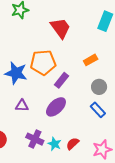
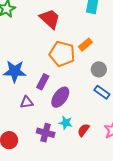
orange pentagon: (43, 63) -> (62, 54), moved, turned 30
purple rectangle: (61, 80) -> (43, 82), moved
cyan star: (54, 144) -> (66, 123), moved

